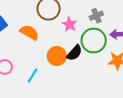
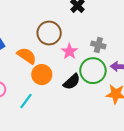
gray cross: (96, 16) -> (98, 45), turned 32
orange circle: (57, 56) -> (42, 75), moved

